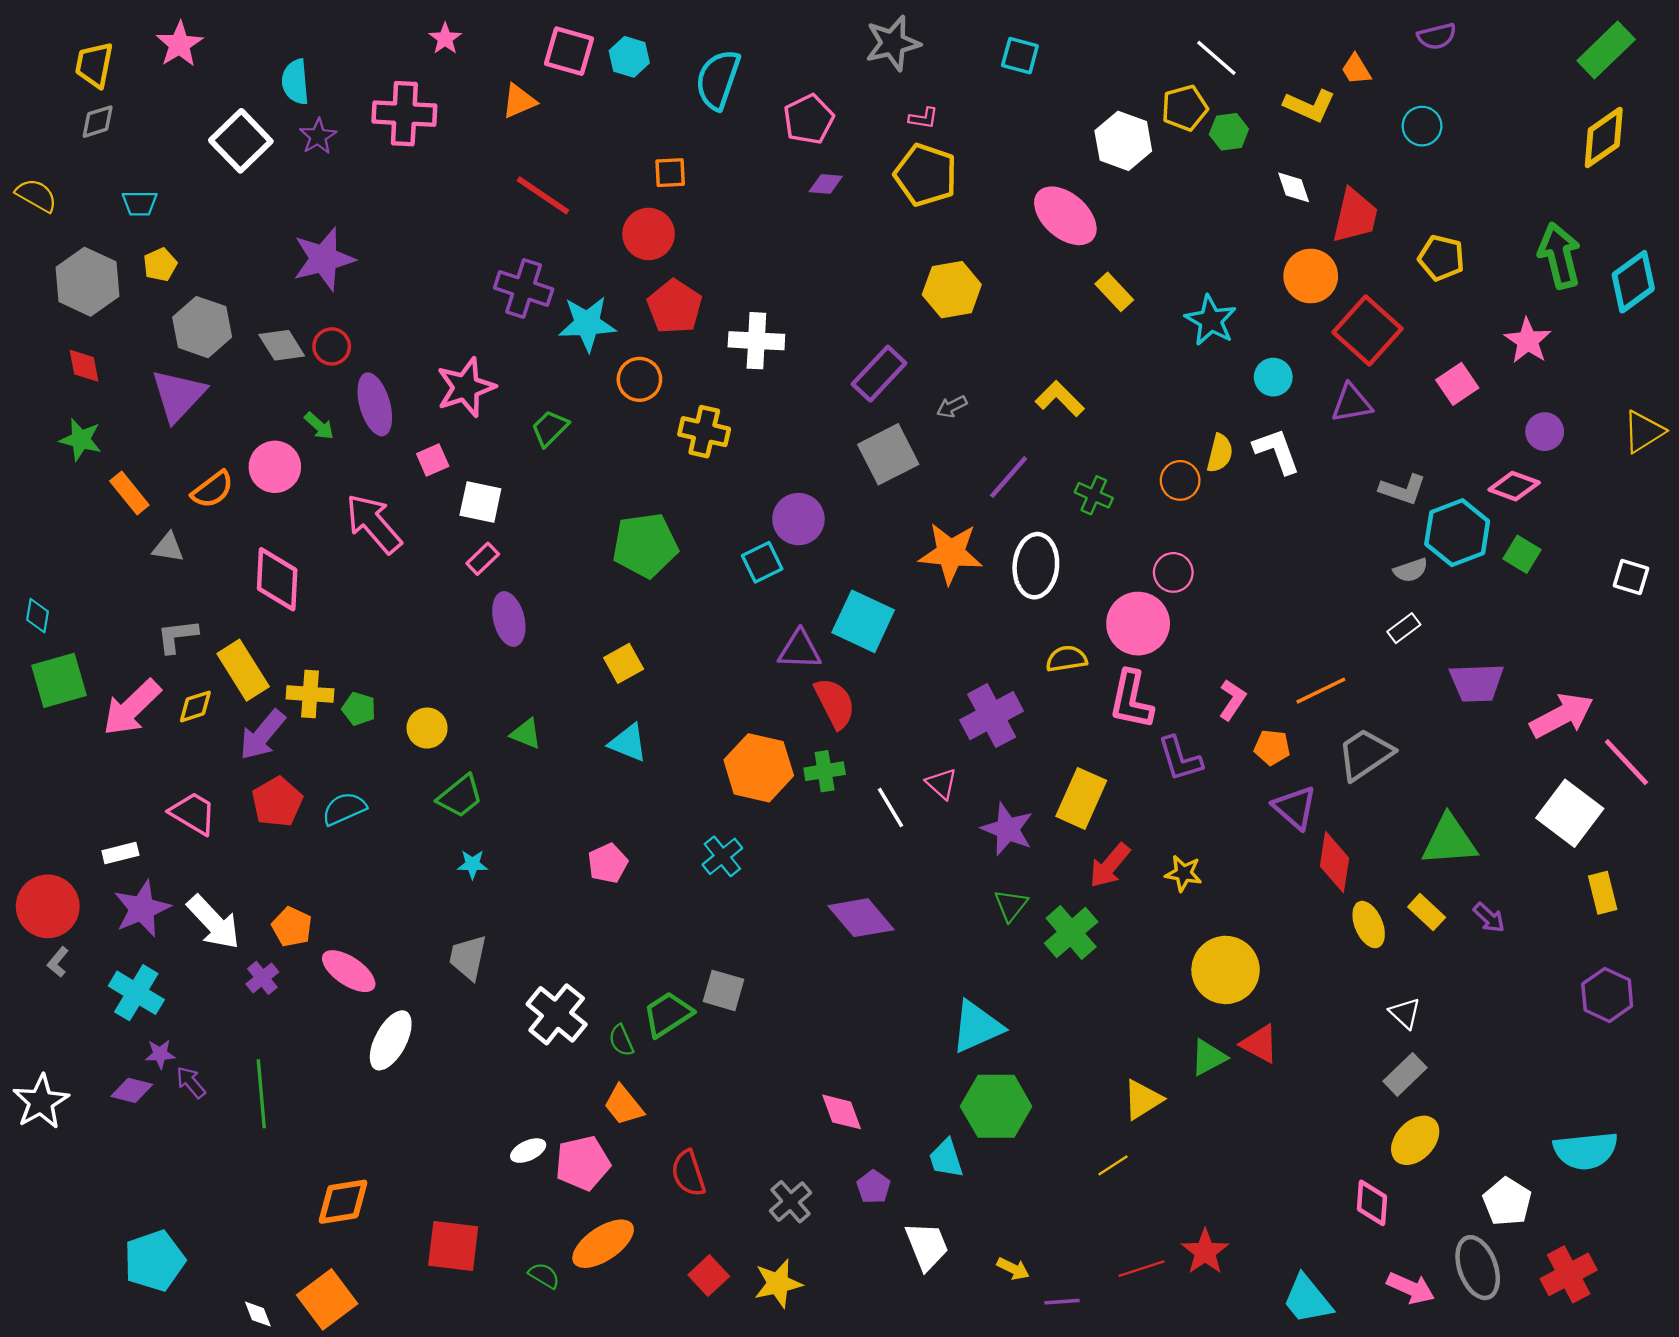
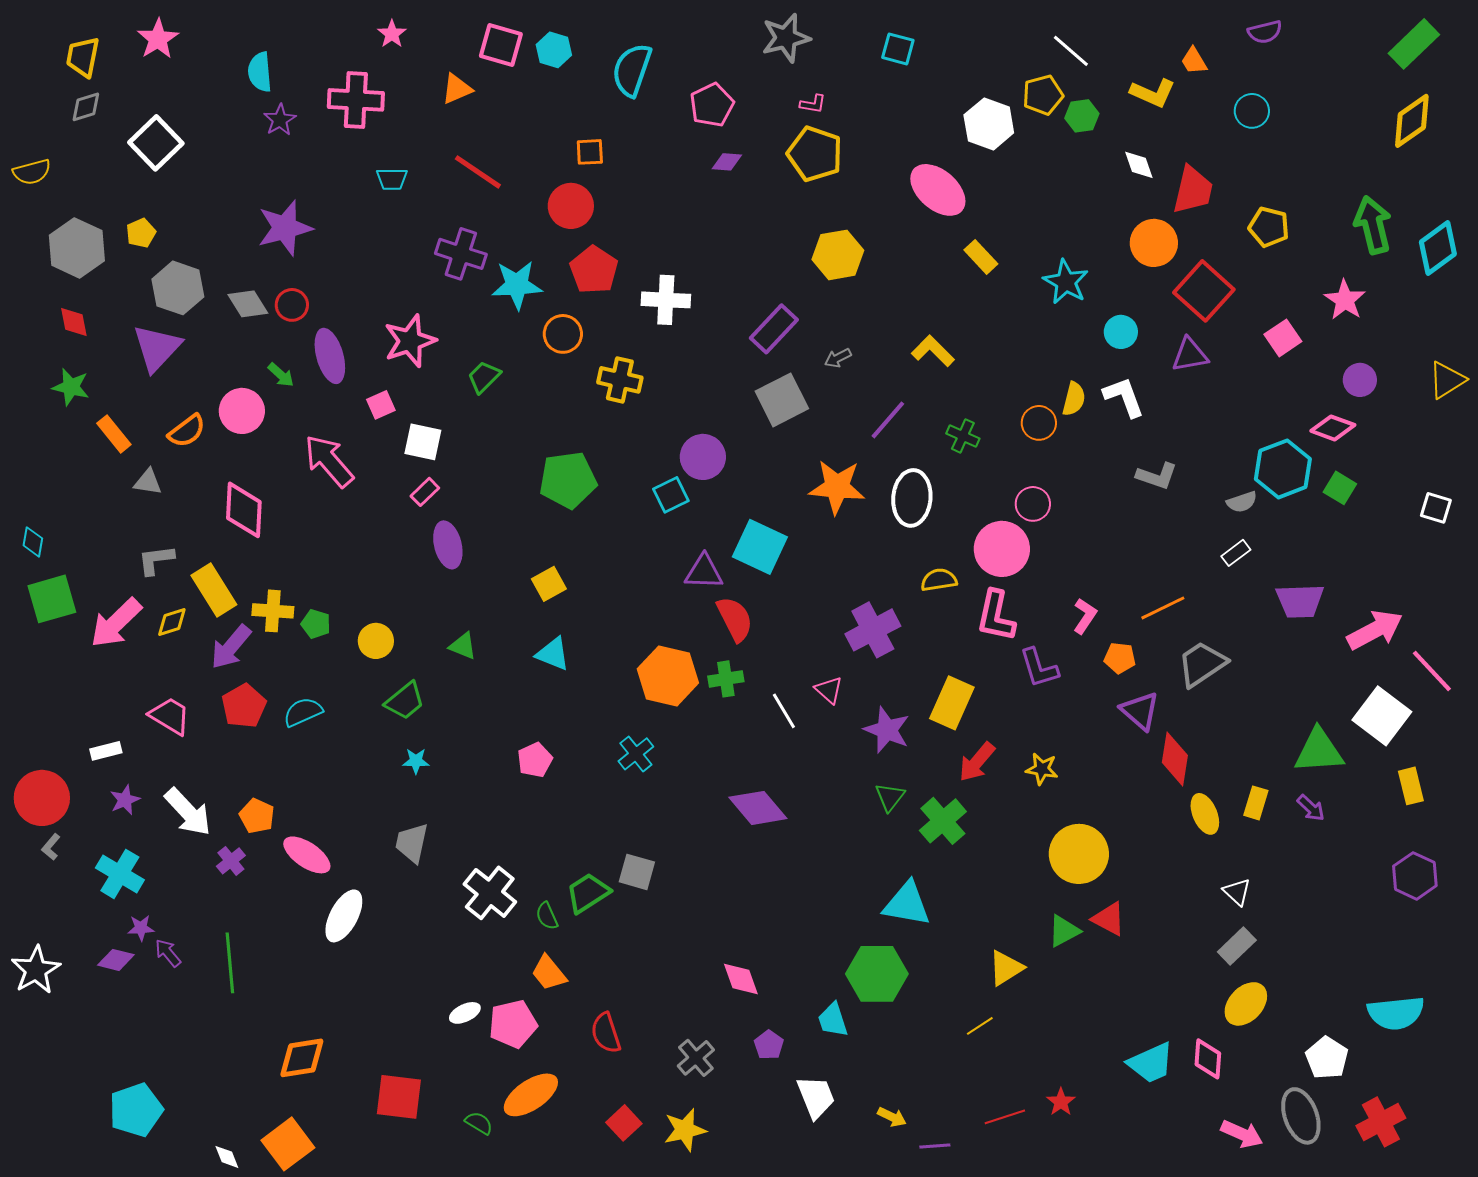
white square: (241, 141) -> (156, 143), moved
yellow semicircle: (36, 195) -> (32, 172), turned 135
cyan trapezoid: (140, 203) -> (392, 179), moved
gray L-shape: (1403, 490) -> (1157, 476), moved
green triangle: (1449, 840) -> (1319, 751), moved
purple star: (142, 909) -> (125, 800), size x0.6
yellow rectangle: (1427, 912) -> (1256, 803), turned 64
cyan triangle: (977, 1027) -> (907, 904), moved, turned 34
red star: (1205, 1252) -> (1061, 1102), size x0.7
cyan trapezoid: (1307, 1299) -> (1151, 1063), moved, turned -75

